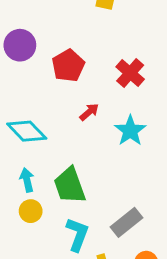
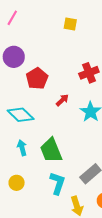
red pentagon: (68, 66) -> (37, 78), moved
red cross: (130, 73) -> (89, 73), turned 30
yellow circle: (31, 211) -> (17, 183), moved

